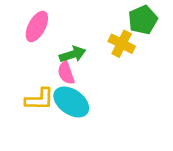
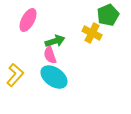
yellow L-shape: (39, 99) -> (15, 75), moved, turned -50

